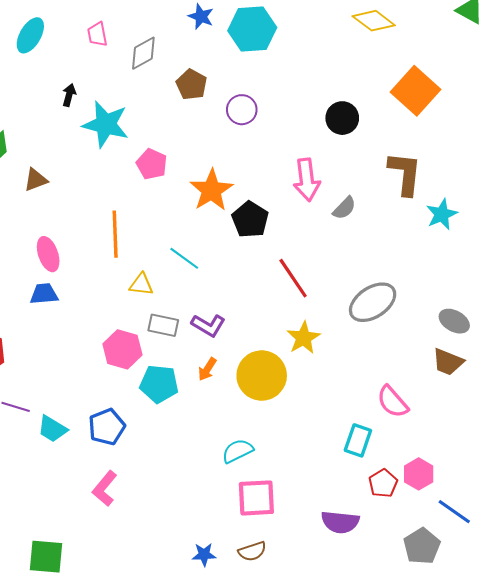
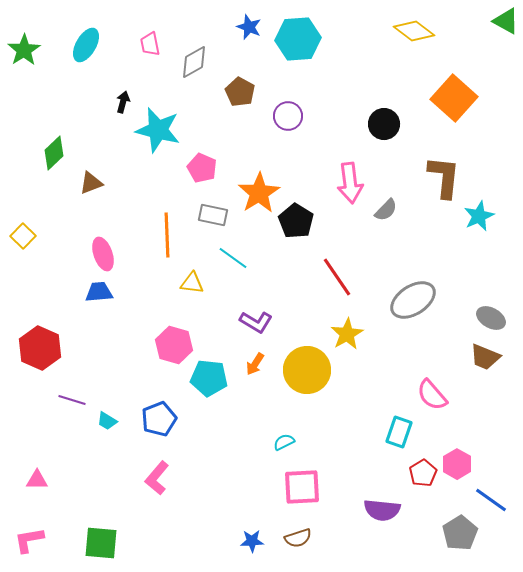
gray rectangle: (163, 325) -> (213, 215), moved
cyan trapezoid: (52, 429) -> (107, 421), size x0.7
cyan semicircle: (238, 451) -> (284, 442), size x0.7

